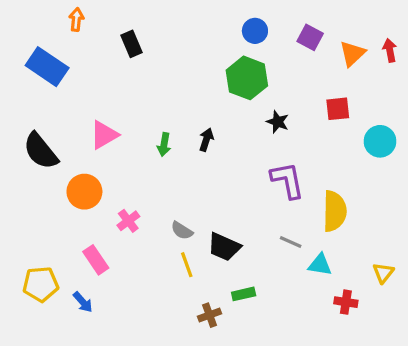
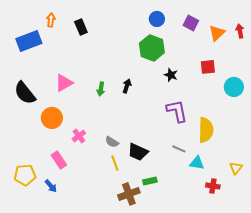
orange arrow: (76, 19) -> (51, 20), moved
blue rectangle: (47, 67) -> (29, 41), turned -55
brown cross: (209, 315) -> (129, 194), size x1.5

